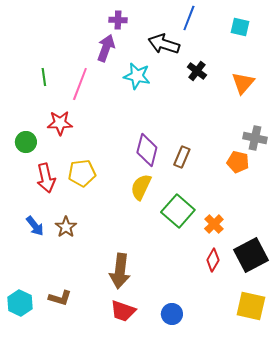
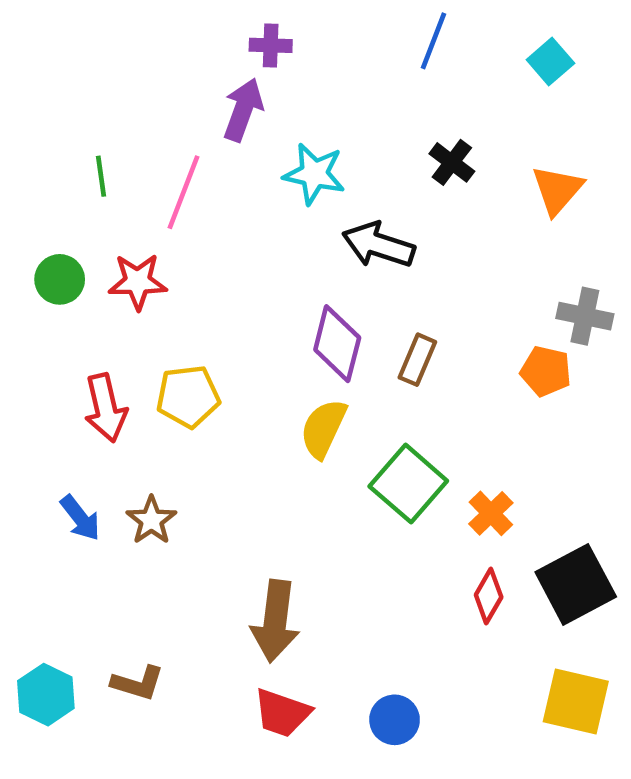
cyan square: (240, 27) -> (550, 62), turned 36
black arrow: (164, 44) -> (378, 245), moved
green circle: (26, 142) -> (60, 279), moved

